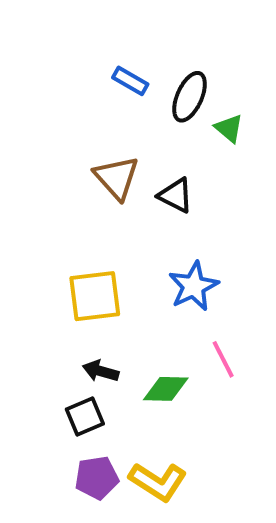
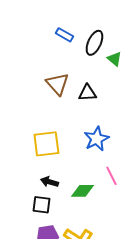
black triangle: (176, 195) -> (87, 93), turned -30
black square: (85, 417) -> (41, 205), turned 30

